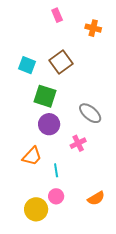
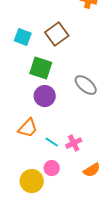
pink cross: (78, 143) -> (74, 143), moved
cyan line: (56, 170) -> (52, 142), turned -48

